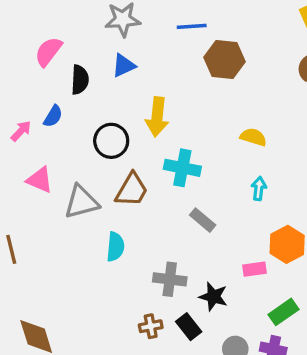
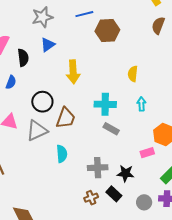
yellow semicircle: (253, 137) -> (133, 74), turned -91
black circle: (111, 141) -> (42, 102), moved
cyan cross: (182, 168) -> (105, 104), moved

